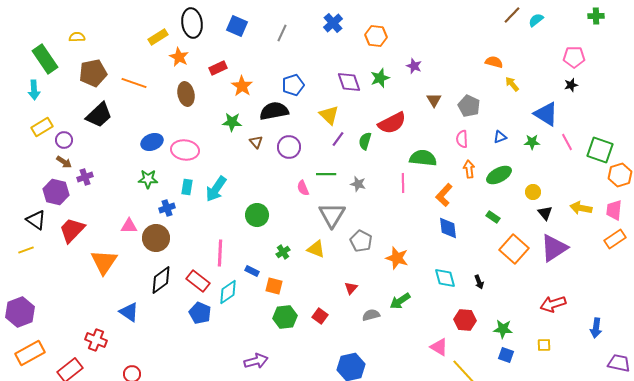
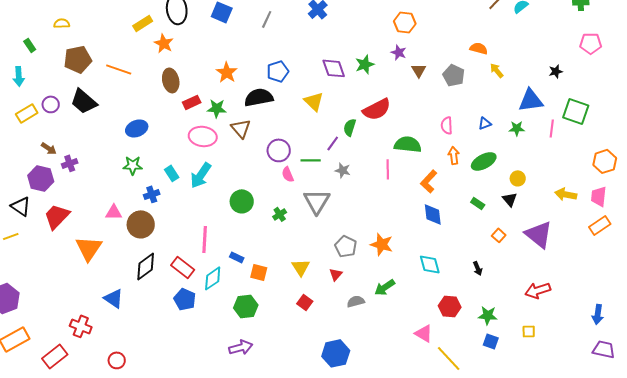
orange hexagon: (376, 36) -> (405, 22), moved
pink pentagon: (574, 57) -> (591, 43), moved
green rectangle: (45, 59) -> (30, 45), size x0.5
red rectangle: (218, 68) -> (192, 102), moved
brown triangle: (434, 100) -> (419, 70), moved
gray pentagon: (469, 106) -> (454, 75), moved
blue triangle: (546, 114) -> (531, 100), turned -40
black trapezoid: (99, 115) -> (84, 101), turned 84
purple line: (338, 139) -> (333, 143), moved
purple circle: (64, 140) -> (51, 104), moved
brown triangle: (256, 142) -> (241, 128), size x1.5
pink line: (567, 142) -> (552, 128), turned 36
purple circle: (289, 147) -> (279, 150), moved
pink ellipse: (185, 150) -> (203, 136), moved
green square: (600, 150) -> (576, 111), moved
cyan rectangle: (187, 187) -> (172, 173), turned -42
black triangle: (545, 213) -> (510, 199), moved
gray pentagon: (361, 241) -> (346, 246), moved
purple triangle: (554, 248) -> (539, 234), turned -48
yellow triangle: (316, 249) -> (301, 267), moved, turned 36
orange square: (514, 249) -> (499, 235), size x0.5
green cross: (283, 252) -> (280, 214), moved
black arrow: (479, 282) -> (478, 268), moved
green hexagon: (285, 317) -> (246, 306), moved
blue arrow: (596, 328) -> (598, 314), moved

